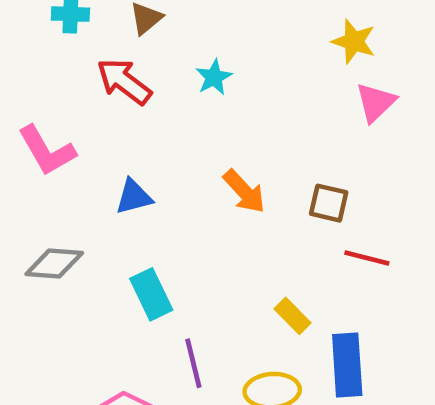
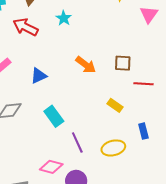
pink triangle: (376, 102) -> (149, 14), moved
yellow rectangle: (292, 316) -> (115, 105), moved
blue rectangle: (347, 365) -> (143, 131), size x0.6

